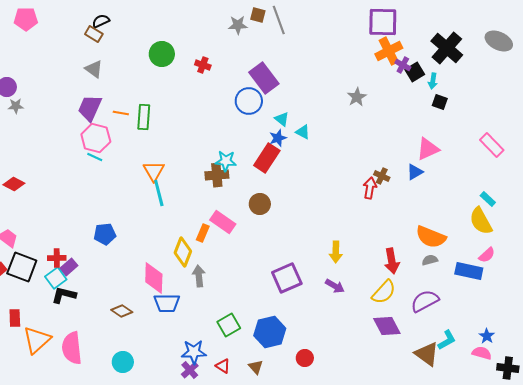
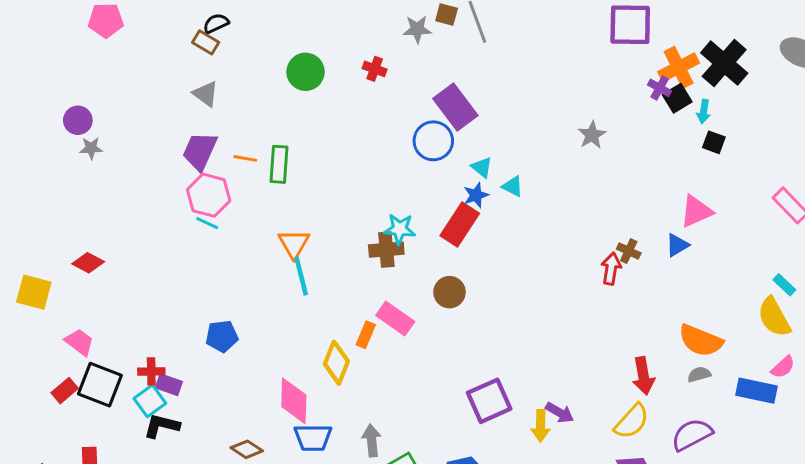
orange cross: (389, 51) -> (679, 67), moved
red cross: (203, 65) -> (375, 69), moved
yellow arrow: (336, 252) -> (541, 426), moved
purple rectangle: (69, 267) -> (169, 385), turned 60
gray arrow: (199, 276) -> (372, 440), moved

